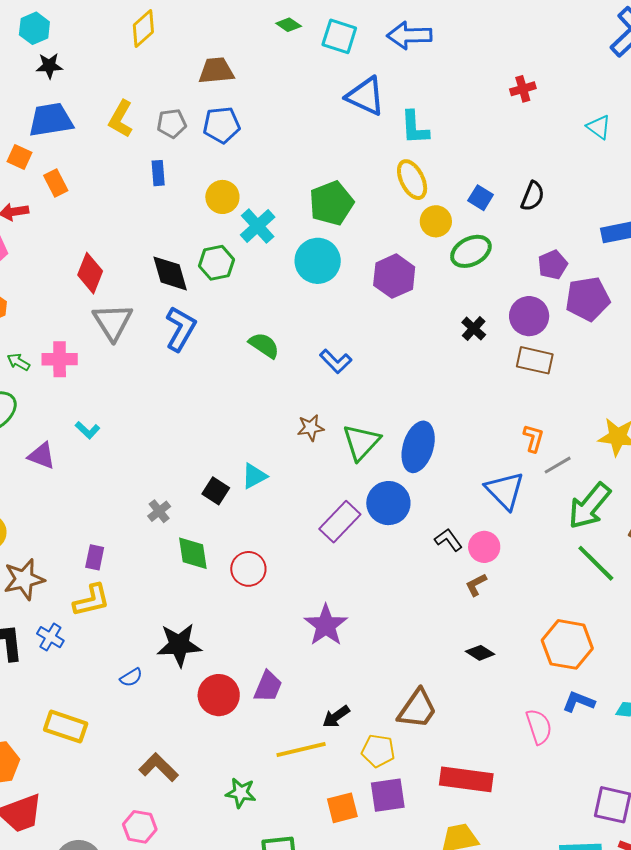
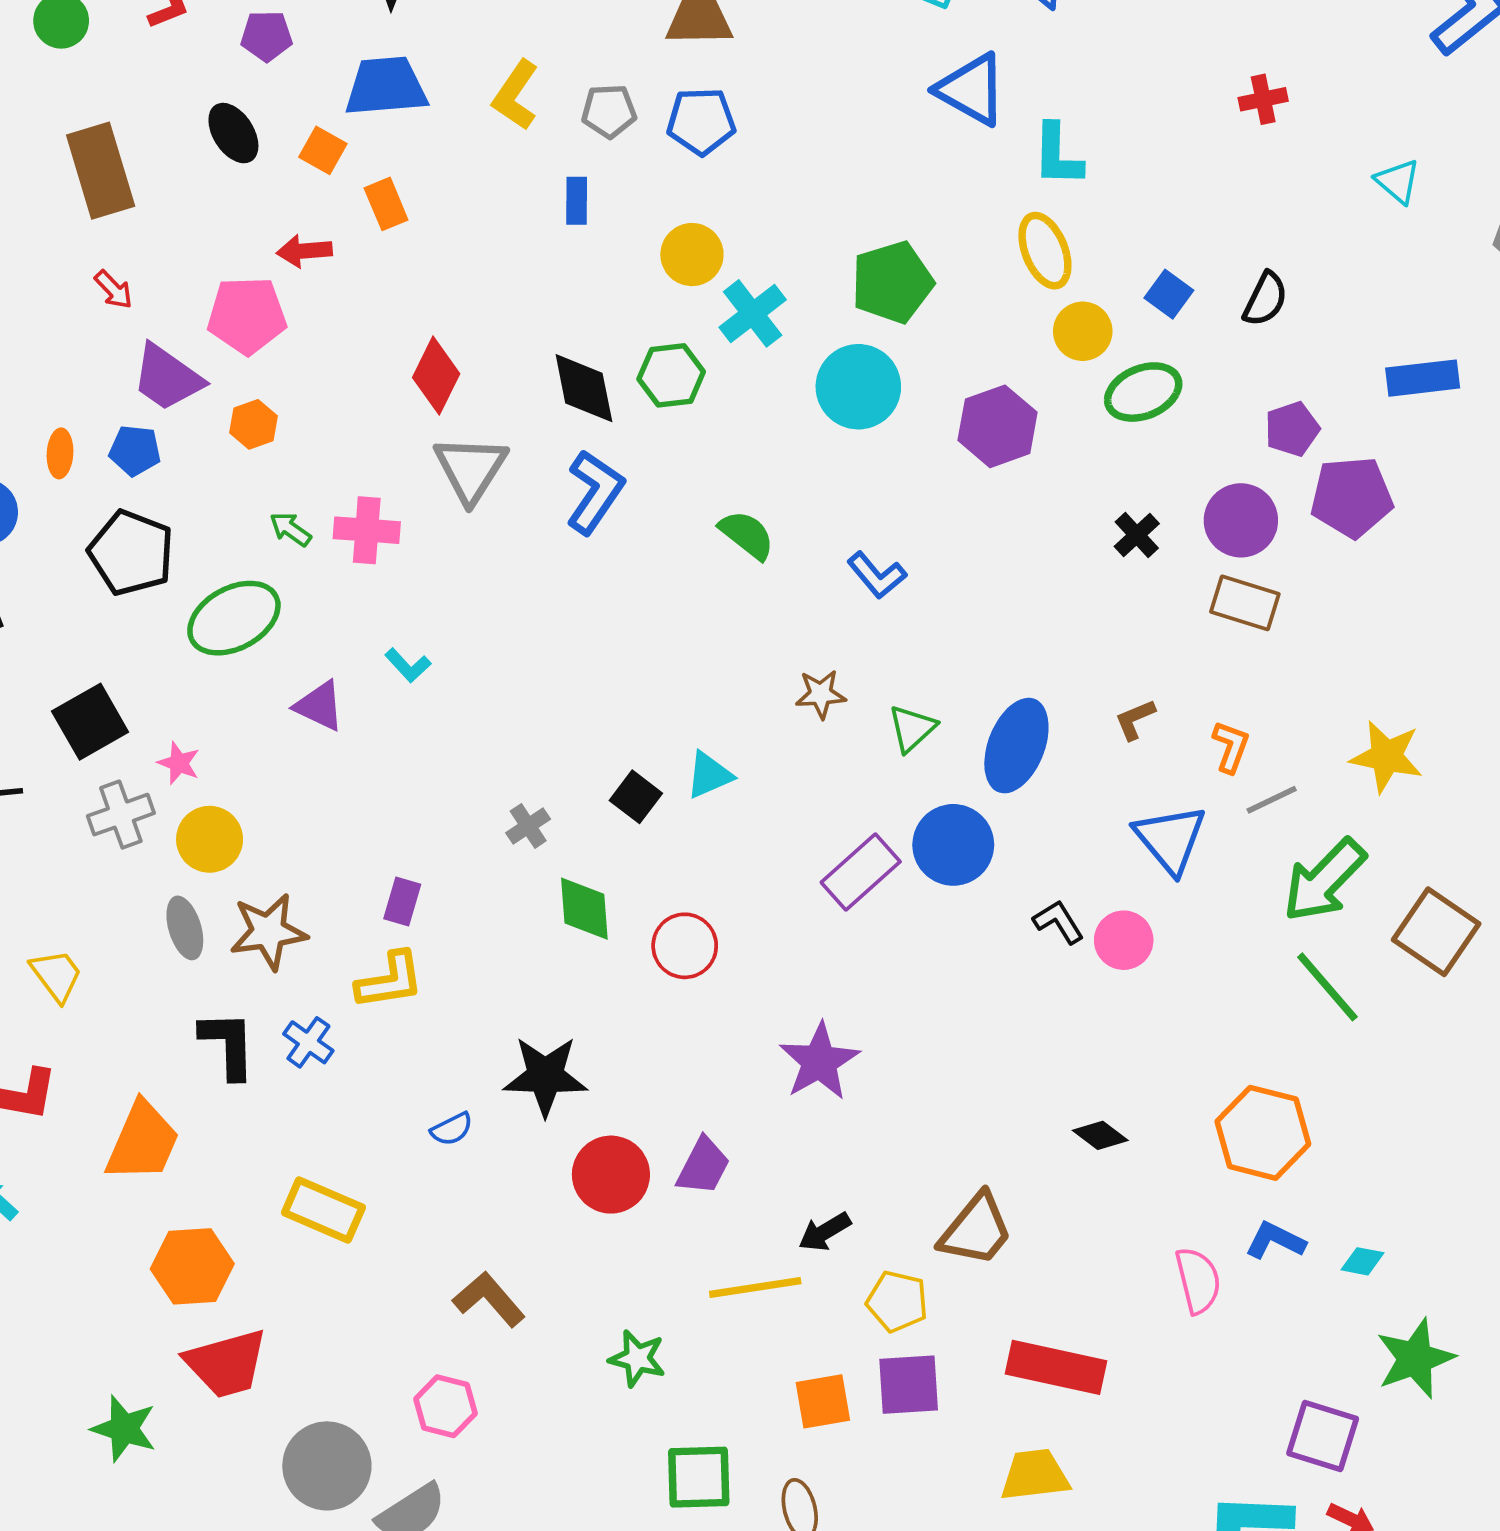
green triangle: (361, 442) -> (912, 728), size x0.7
brown L-shape: (476, 585) -> (1135, 719), moved

